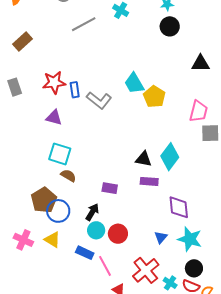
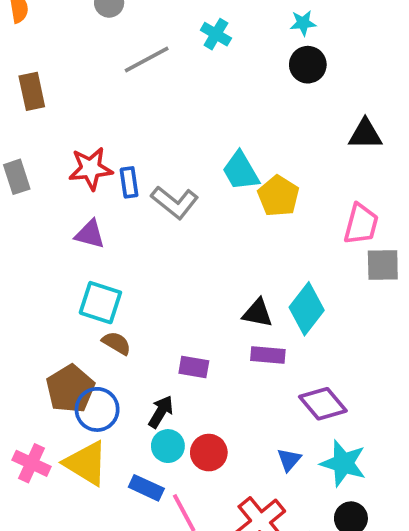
brown rectangle: (23, 41) -> (32, 91), turned -60
purple diamond: (179, 207) -> (323, 404), turned -35
yellow triangle: (52, 240) -> (86, 463), size x1.5

